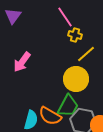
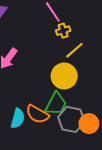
yellow cross: (75, 35) -> (63, 31), turned -32

